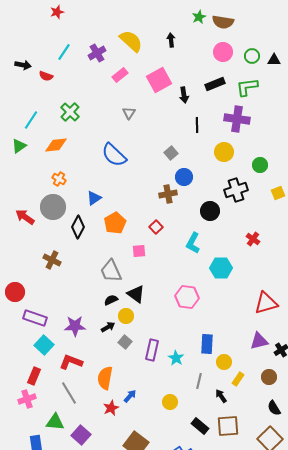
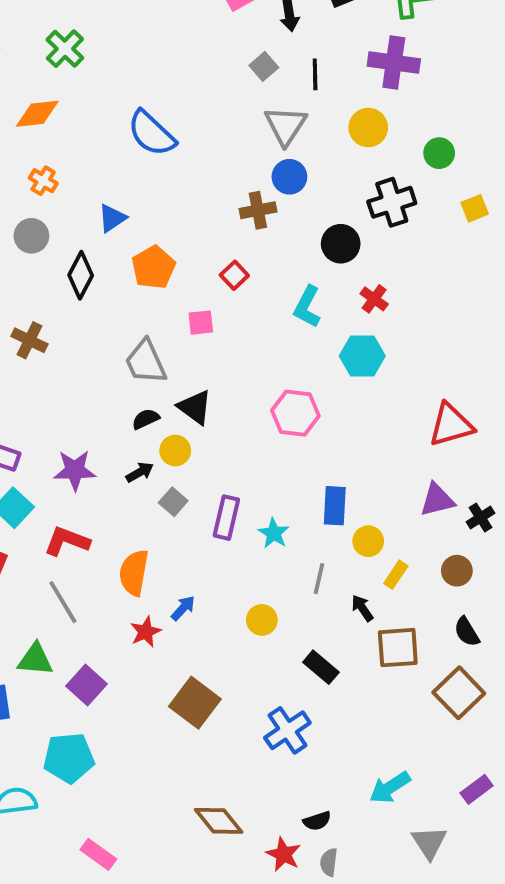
gray triangle: (129, 113) -> (285, 126), moved, size x1.6
gray square: (171, 153) -> (264, 66), moved
gray circle: (53, 207) -> (31, 236), size x0.7
red cross: (253, 239) -> (374, 299), moved
brown square: (228, 426) -> (398, 648), moved

